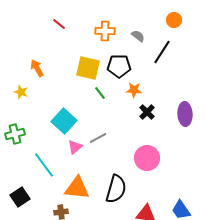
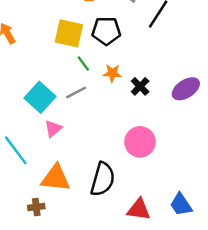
orange star: (134, 90) -> (112, 73), moved
purple ellipse: (185, 114) -> (186, 89), turned 60
gray line: (98, 138) -> (76, 92), moved

